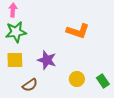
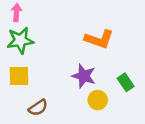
purple star: (47, 60) -> (84, 76), moved
green rectangle: (103, 81) -> (126, 82), moved

